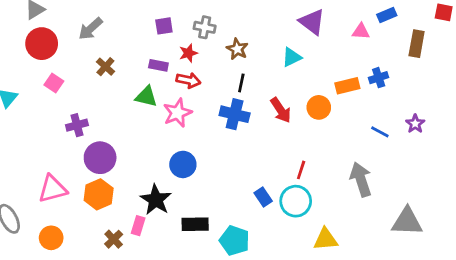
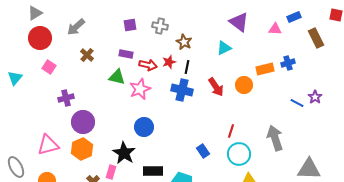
brown rectangle: (417, 44) -> (316, 38), turned -36
red star: (188, 53) -> (169, 62), moved
blue line: (380, 132) -> (297, 103), moved
cyan circle: (296, 201) -> (239, 154), moved

